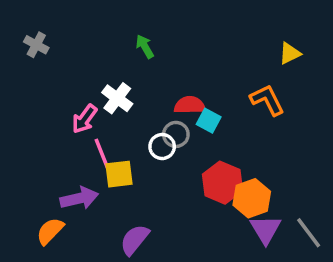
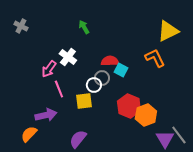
yellow triangle: (290, 53) -> (168, 31), size x1.6
yellow square: (119, 174) -> (84, 101), moved
purple triangle: (266, 229) -> (165, 139), moved

